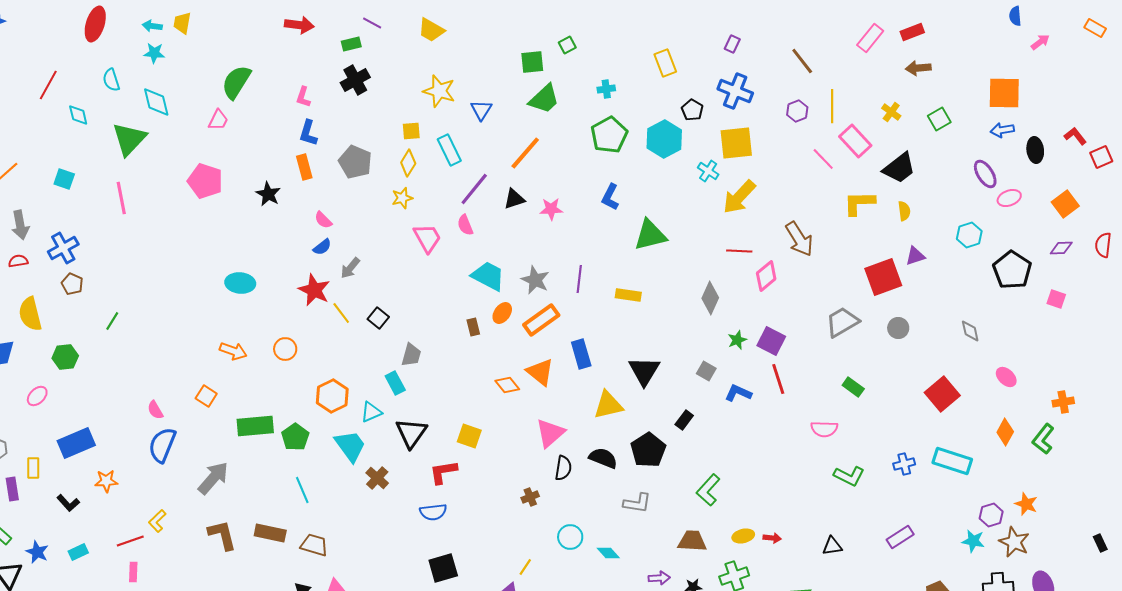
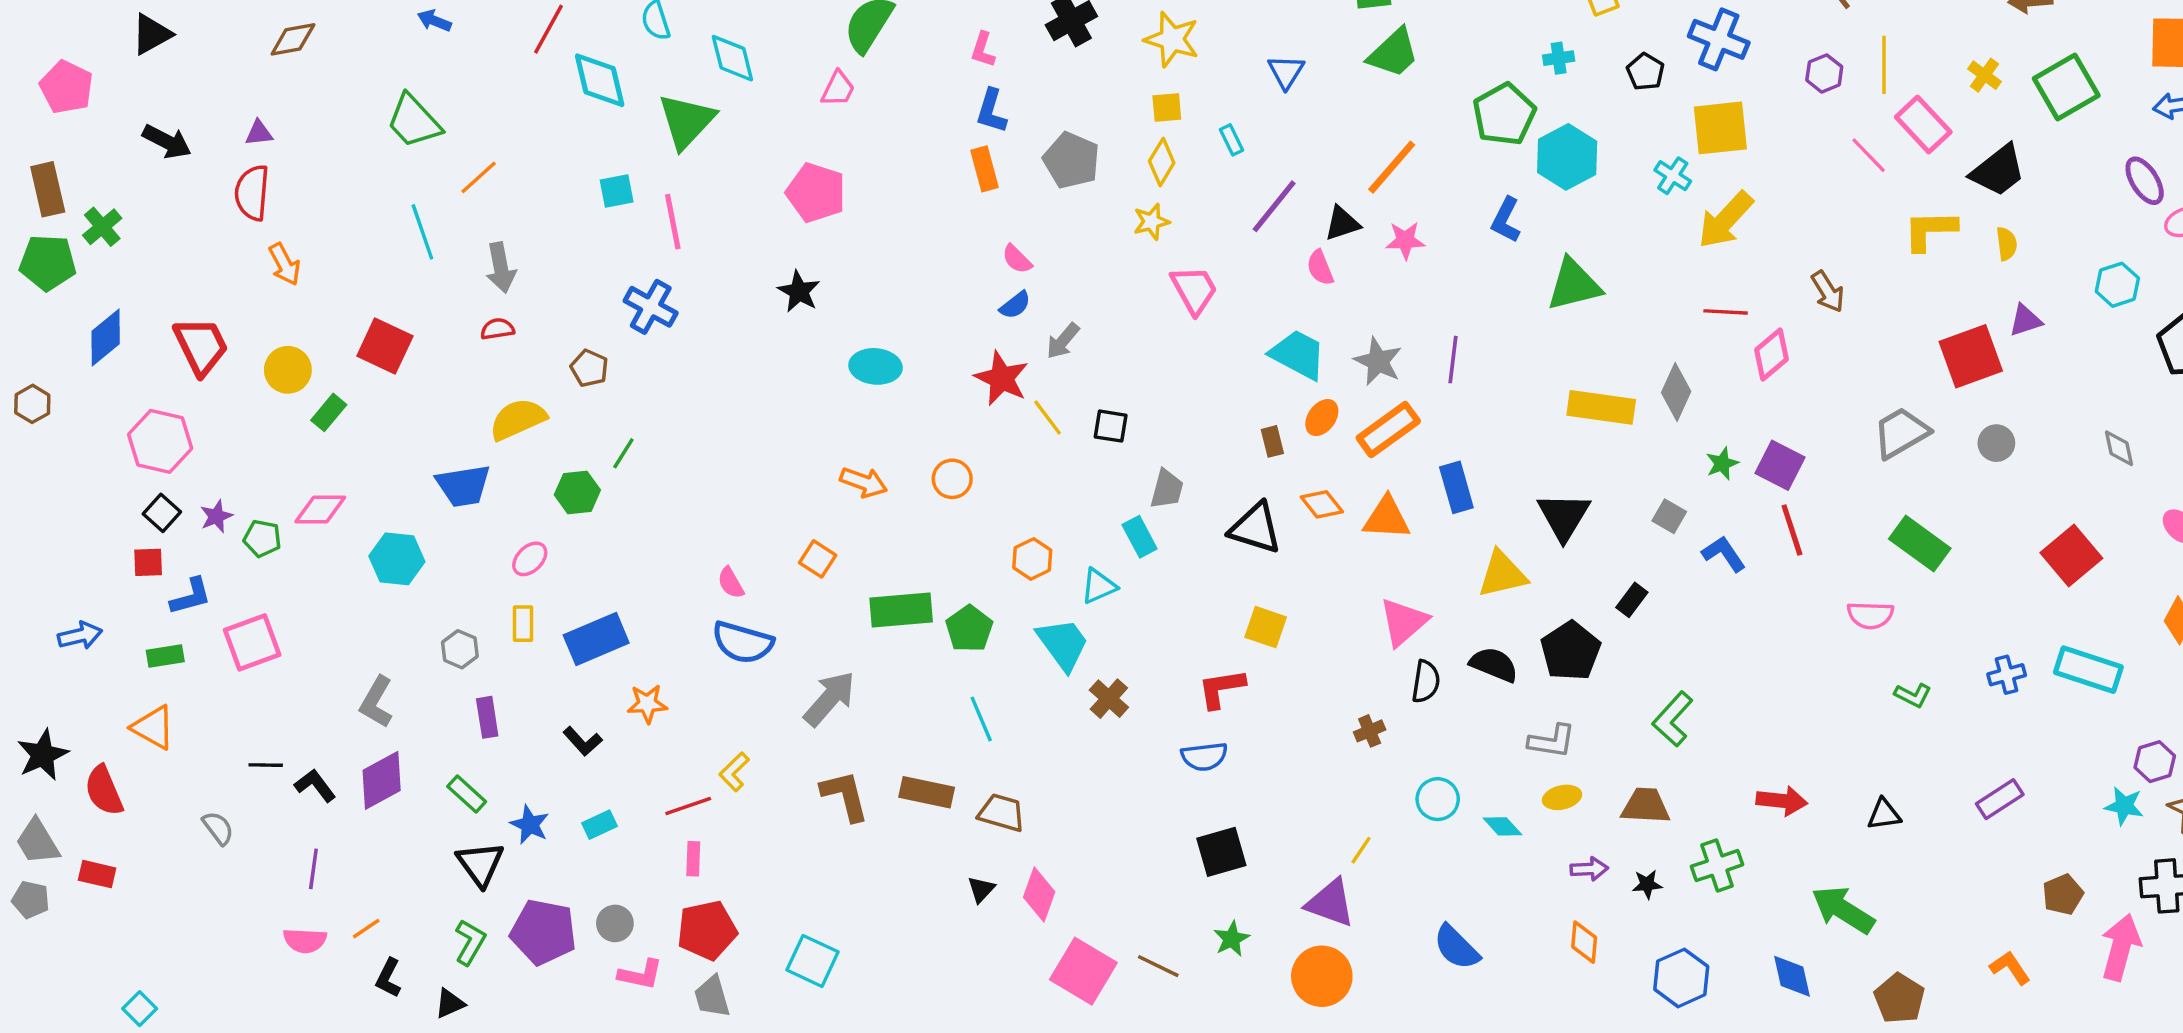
cyan cross: (606, 89) -> (1559, 58), moved
yellow star: (439, 91) -> (1172, 39), moved
cyan diamond: (78, 115) -> (600, 80), size x1.6
green square: (939, 119) -> (2066, 87), size x1.6
cyan hexagon: (664, 139) -> (1567, 157), moved
cyan rectangle: (449, 150) -> (1232, 140), size x0.6
orange line: (525, 153) -> (1392, 167), moved
cyan square: (64, 179) -> (617, 191), moved, turned -30
black star: (268, 194) -> (799, 291), moved
pink semicircle: (465, 225) -> (1320, 268), moved
brown arrow: (799, 239) -> (1828, 291), size x0.7
blue cross: (63, 248) -> (651, 307), moved, turned -32
yellow rectangle: (628, 295) -> (1601, 407), moved, size x1.5
yellow semicircle: (30, 314) -> (518, 419), turned 80
black square: (378, 318) -> (1111, 426), turned -30
green line: (112, 321) -> (623, 453), moved
orange triangle: (540, 372) -> (1387, 518), turned -36
orange diamond: (507, 385) -> (1322, 504), moved
green rectangle: (853, 387) -> (1920, 544), size x1.6
blue L-shape: (738, 393) -> (1724, 554), turned 32
orange hexagon: (332, 396) -> (1032, 559), size x0.7
black triangle: (411, 433) -> (1255, 528), moved, turned -48
blue semicircle: (162, 445) -> (743, 642), turned -96
yellow rectangle: (33, 468) -> (523, 624), moved
green L-shape: (849, 476) -> (1913, 695), size x0.7
yellow ellipse: (743, 536) -> (1562, 797), moved
red arrow: (772, 538) -> (1782, 801), size x1.6

